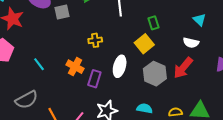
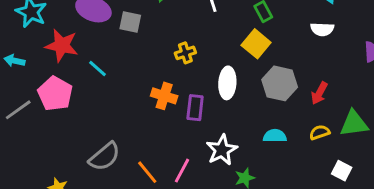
gray square: (62, 12) -> (130, 22), turned 35
cyan line: (39, 64) -> (98, 68), moved
red arrow: (183, 68) -> (319, 93), moved, size x0.7

